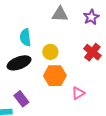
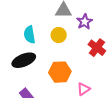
purple star: (91, 17) -> (85, 22), moved
yellow circle: (50, 52) -> (59, 35), moved

